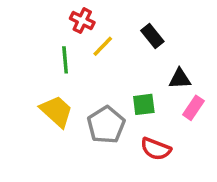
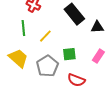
black rectangle: (152, 36) -> (74, 14), size x1.5
yellow line: (103, 46) -> (45, 36), moved
black triangle: (180, 79) -> (97, 27), moved

